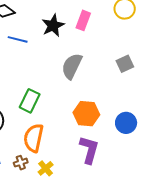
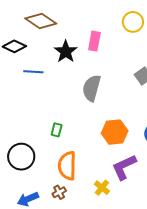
green rectangle: (30, 101) -> (57, 130), size x0.6
purple L-shape: (89, 150) -> (124, 167), turned -120
yellow cross: (46, 168) -> (102, 188), moved

